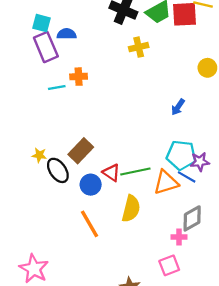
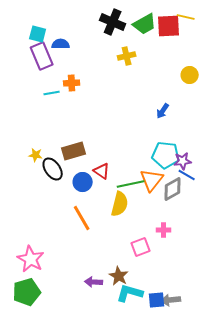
brown rectangle: (81, 151) -> (74, 151), turned 30
green line: (135, 172) -> (131, 184), moved
blue line: (187, 177) -> (187, 175), moved
orange triangle: (166, 182) -> (152, 180), turned -35
gray diamond: (192, 218) -> (173, 189), moved
pink square: (169, 265) -> (141, 247), moved

